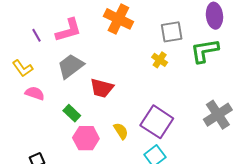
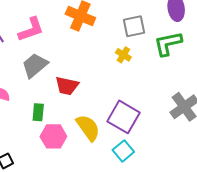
green rectangle: (72, 113) -> (38, 112), turned 54
yellow semicircle: (121, 131) -> (88, 128), size x1.6

